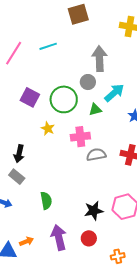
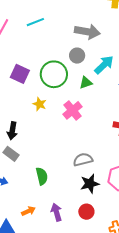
gray arrow: (99, 59) -> (87, 32), turned 105
pink cross: (80, 137) -> (73, 110), turned -30
gray semicircle: (96, 155) -> (83, 160), moved
purple arrow: (59, 237) -> (56, 212), size x0.7
orange arrow: (26, 241) -> (28, 211), moved

